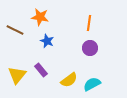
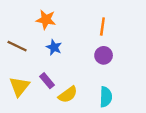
brown line: (15, 30) -> (17, 46), moved
yellow semicircle: (69, 80) -> (68, 95), moved
cyan semicircle: (92, 84) -> (106, 97), turned 120

